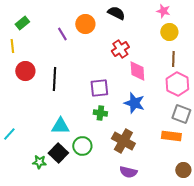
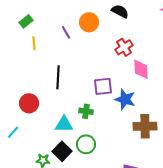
yellow line: (12, 46) -> (34, 43), moved
red circle: (25, 71) -> (29, 103), moved
blue star: (134, 103) -> (125, 99), moved
green cross: (100, 113) -> (86, 111), moved
brown cross: (123, 141) -> (145, 126), moved, turned -30

